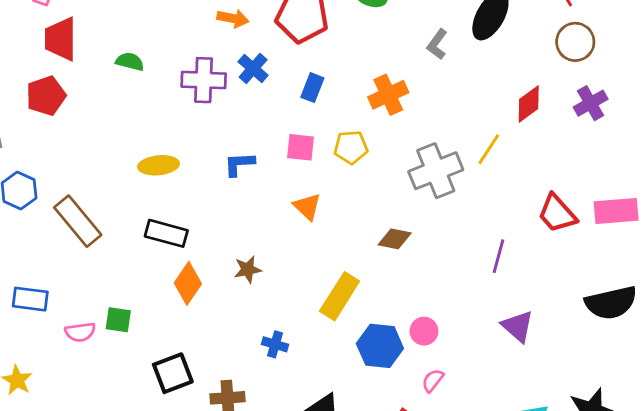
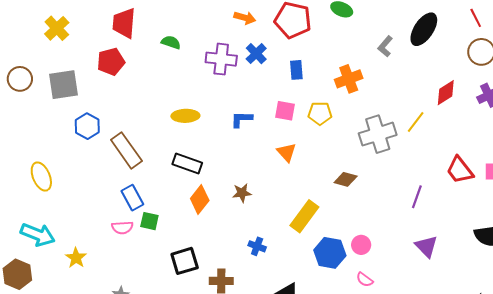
blue rectangle: (312, 88) -> (296, 70), turned -30
blue rectangle: (30, 299) -> (132, 198), moved, turned 50
pink semicircle: (433, 380) -> (365, 280), turned -96

